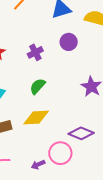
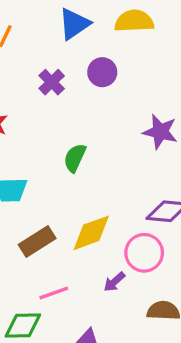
purple cross: (35, 52) -> (52, 82), moved
yellow diamond: (36, 117) -> (91, 233), moved

